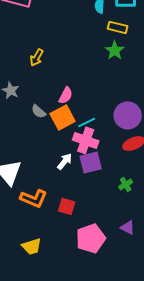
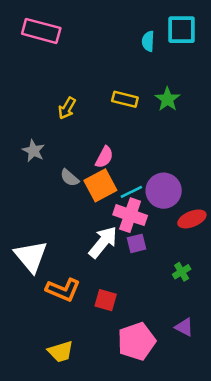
yellow rectangle: (118, 27) -> (125, 99), moved
purple circle: (128, 115) -> (164, 191), moved
white arrow: (65, 161) -> (103, 242), size x1.5
purple square: (91, 162) -> (137, 243), size x0.7

